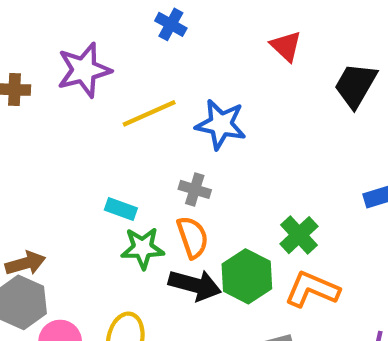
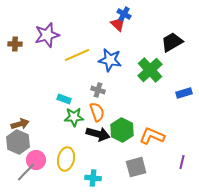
blue cross: (171, 24) -> (124, 14), moved
red triangle: (286, 46) -> (118, 24), moved
black trapezoid: (355, 85) -> (172, 42), turned 30
green cross: (299, 235) -> (150, 70), moved, size x1.4

